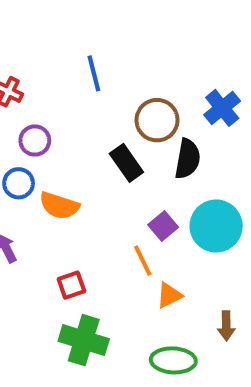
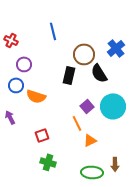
black semicircle: (188, 159) -> (99, 73), turned 138
black rectangle: (126, 163) -> (69, 75), turned 48
brown arrow: (226, 326) -> (115, 164), moved
green cross: (84, 340) -> (48, 162), size x0.7

